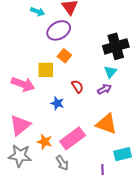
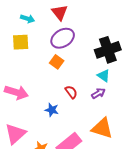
purple ellipse: (59, 30) -> (63, 38), moved
yellow square: (46, 70) -> (21, 42), moved
cyan triangle: (110, 72) -> (104, 76), turned -32

